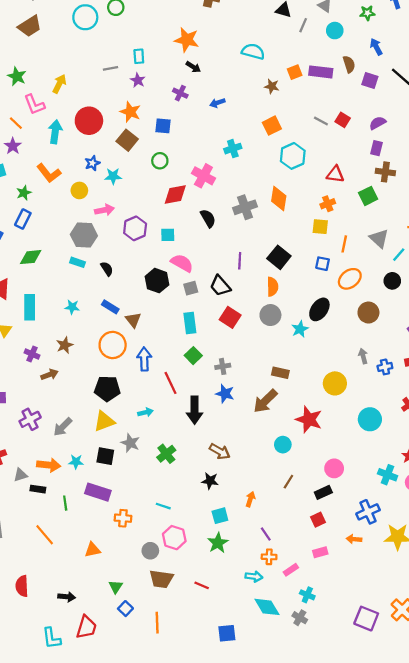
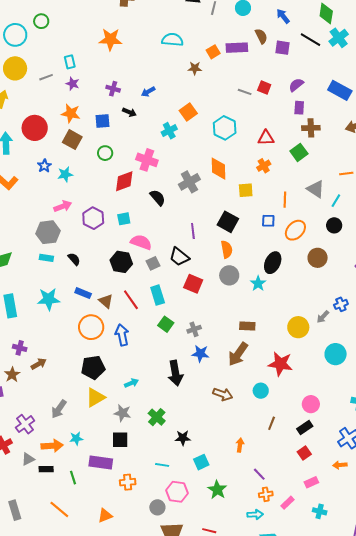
black arrow: (193, 67) -> (129, 112), moved
orange square: (272, 126) -> (188, 112), moved
yellow circle: (79, 190) -> (15, 68), moved, size x1.5
yellow square: (320, 227) -> (246, 190), moved
cyan star: (72, 307) -> (49, 299), size x1.6
brown star: (65, 345) -> (12, 375), moved
gray arrow: (363, 356) -> (323, 317), moved, turned -112
red line: (170, 383) -> (131, 300), moved
purple cross: (30, 419) -> (25, 424), moved
brown arrow: (220, 451) -> (223, 394), moved
black square: (105, 456) -> (120, 440), moved
black star: (210, 481) -> (183, 438), moved
cyan square: (220, 516) -> (201, 462), moved
cyan cross: (307, 595) -> (320, 511), moved

